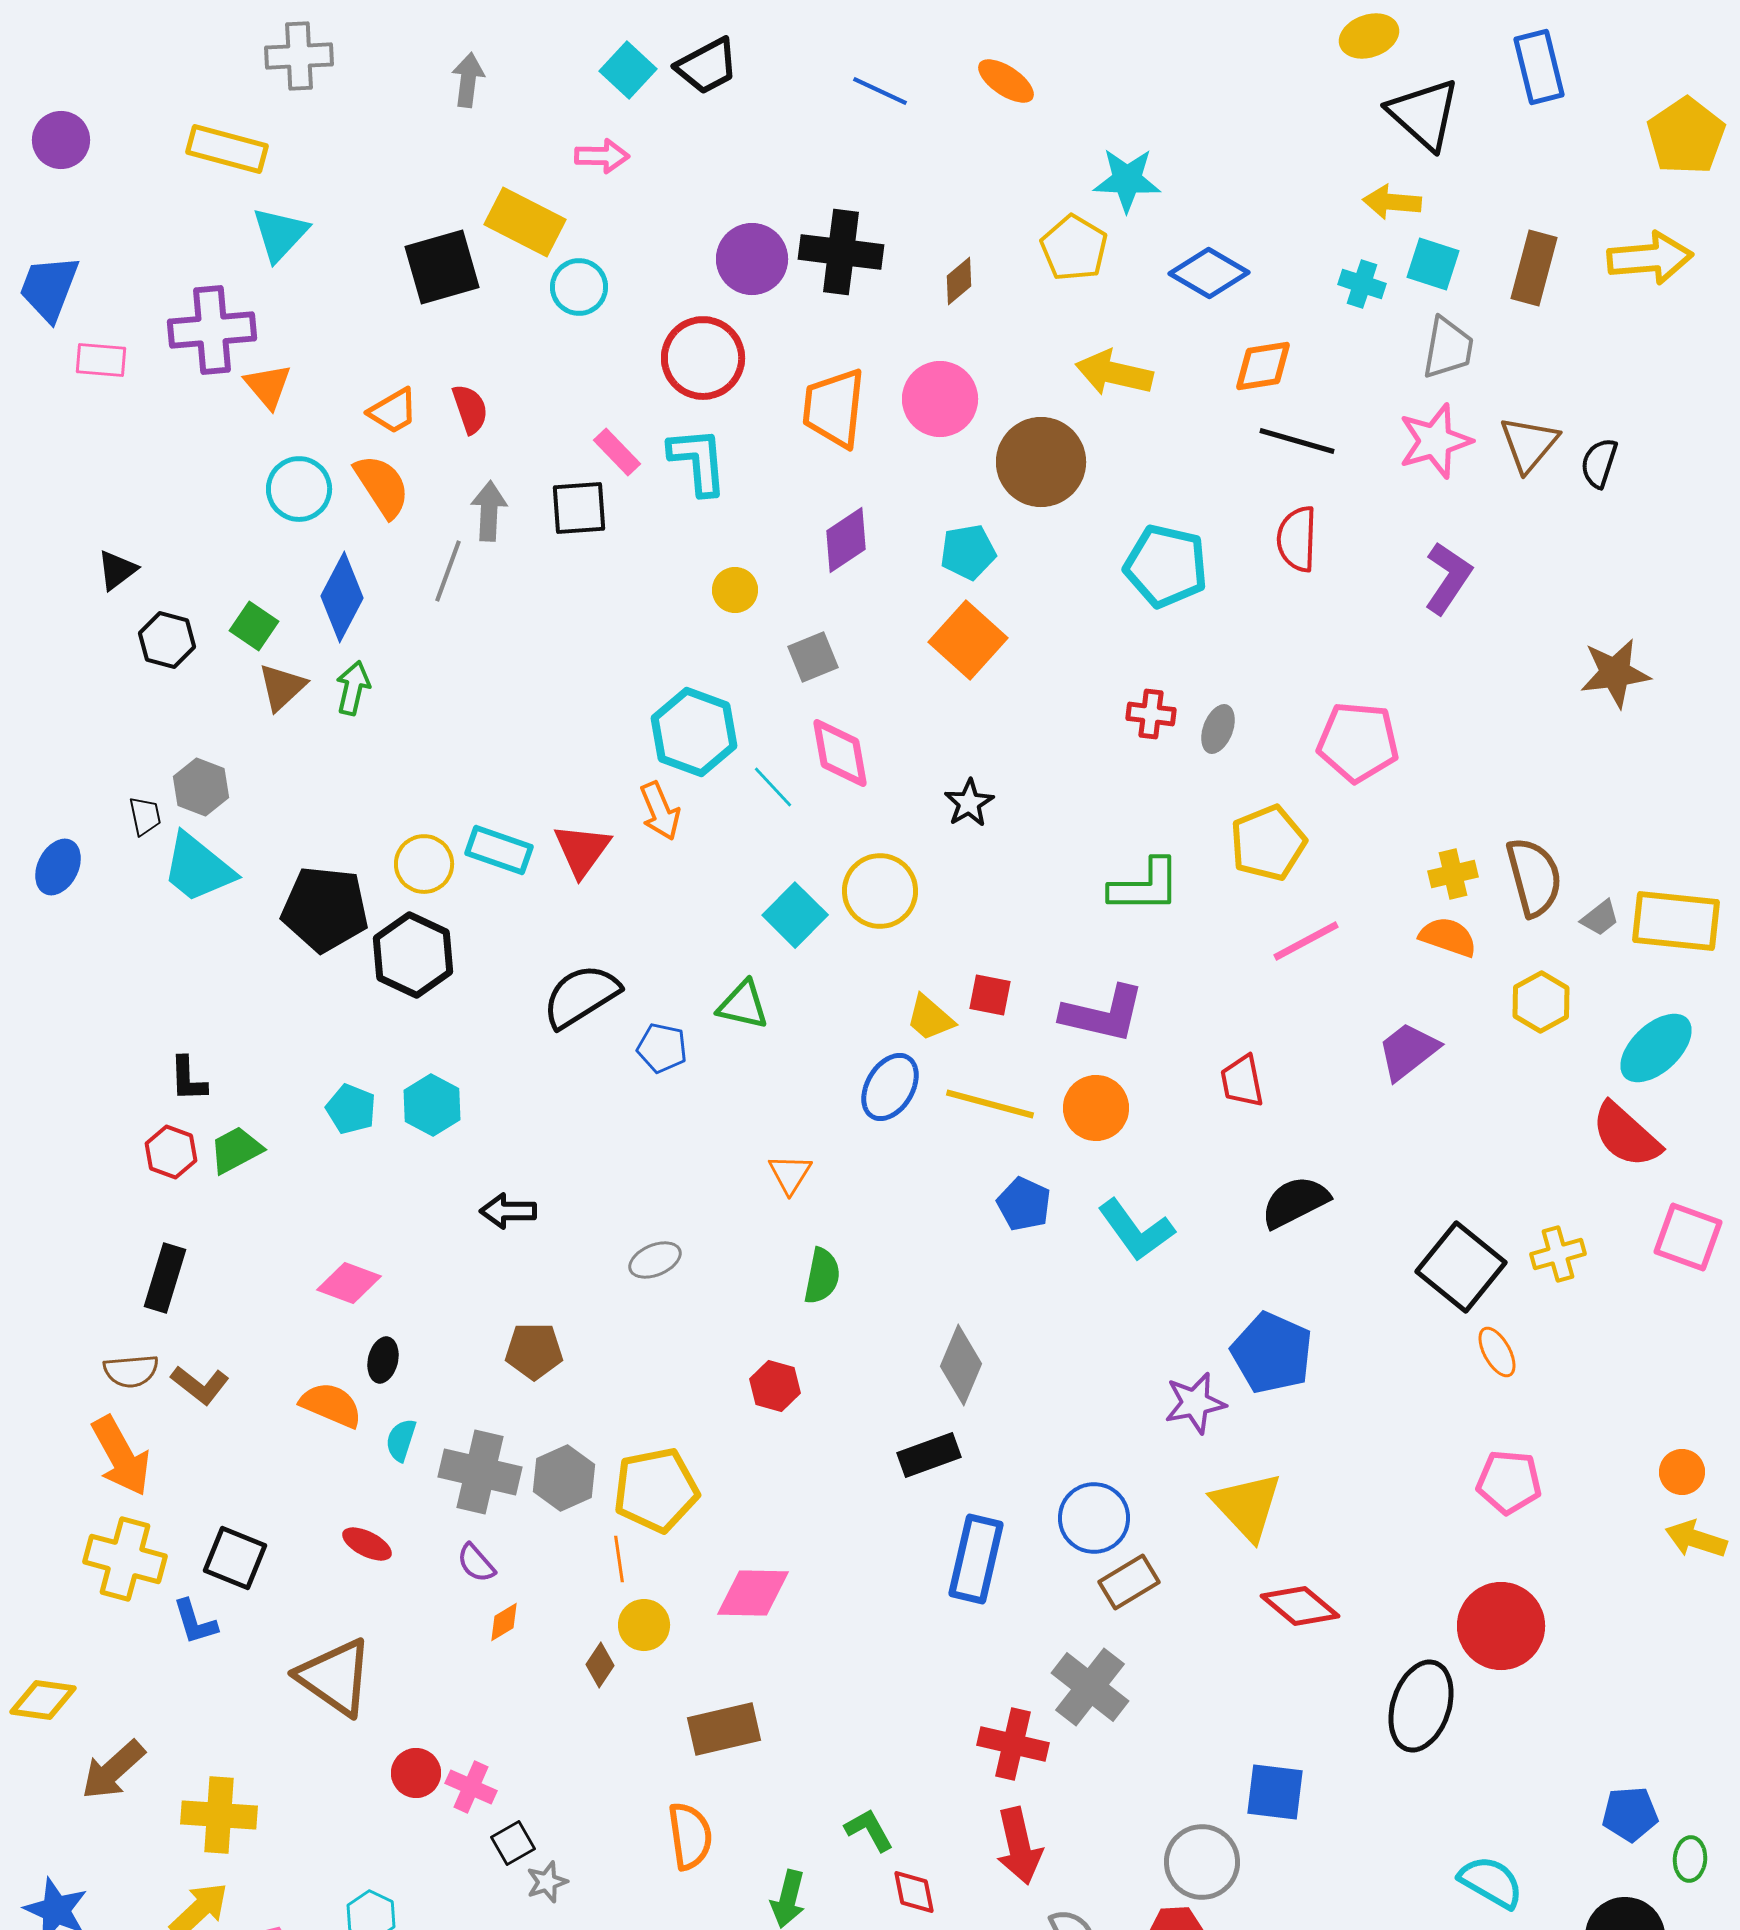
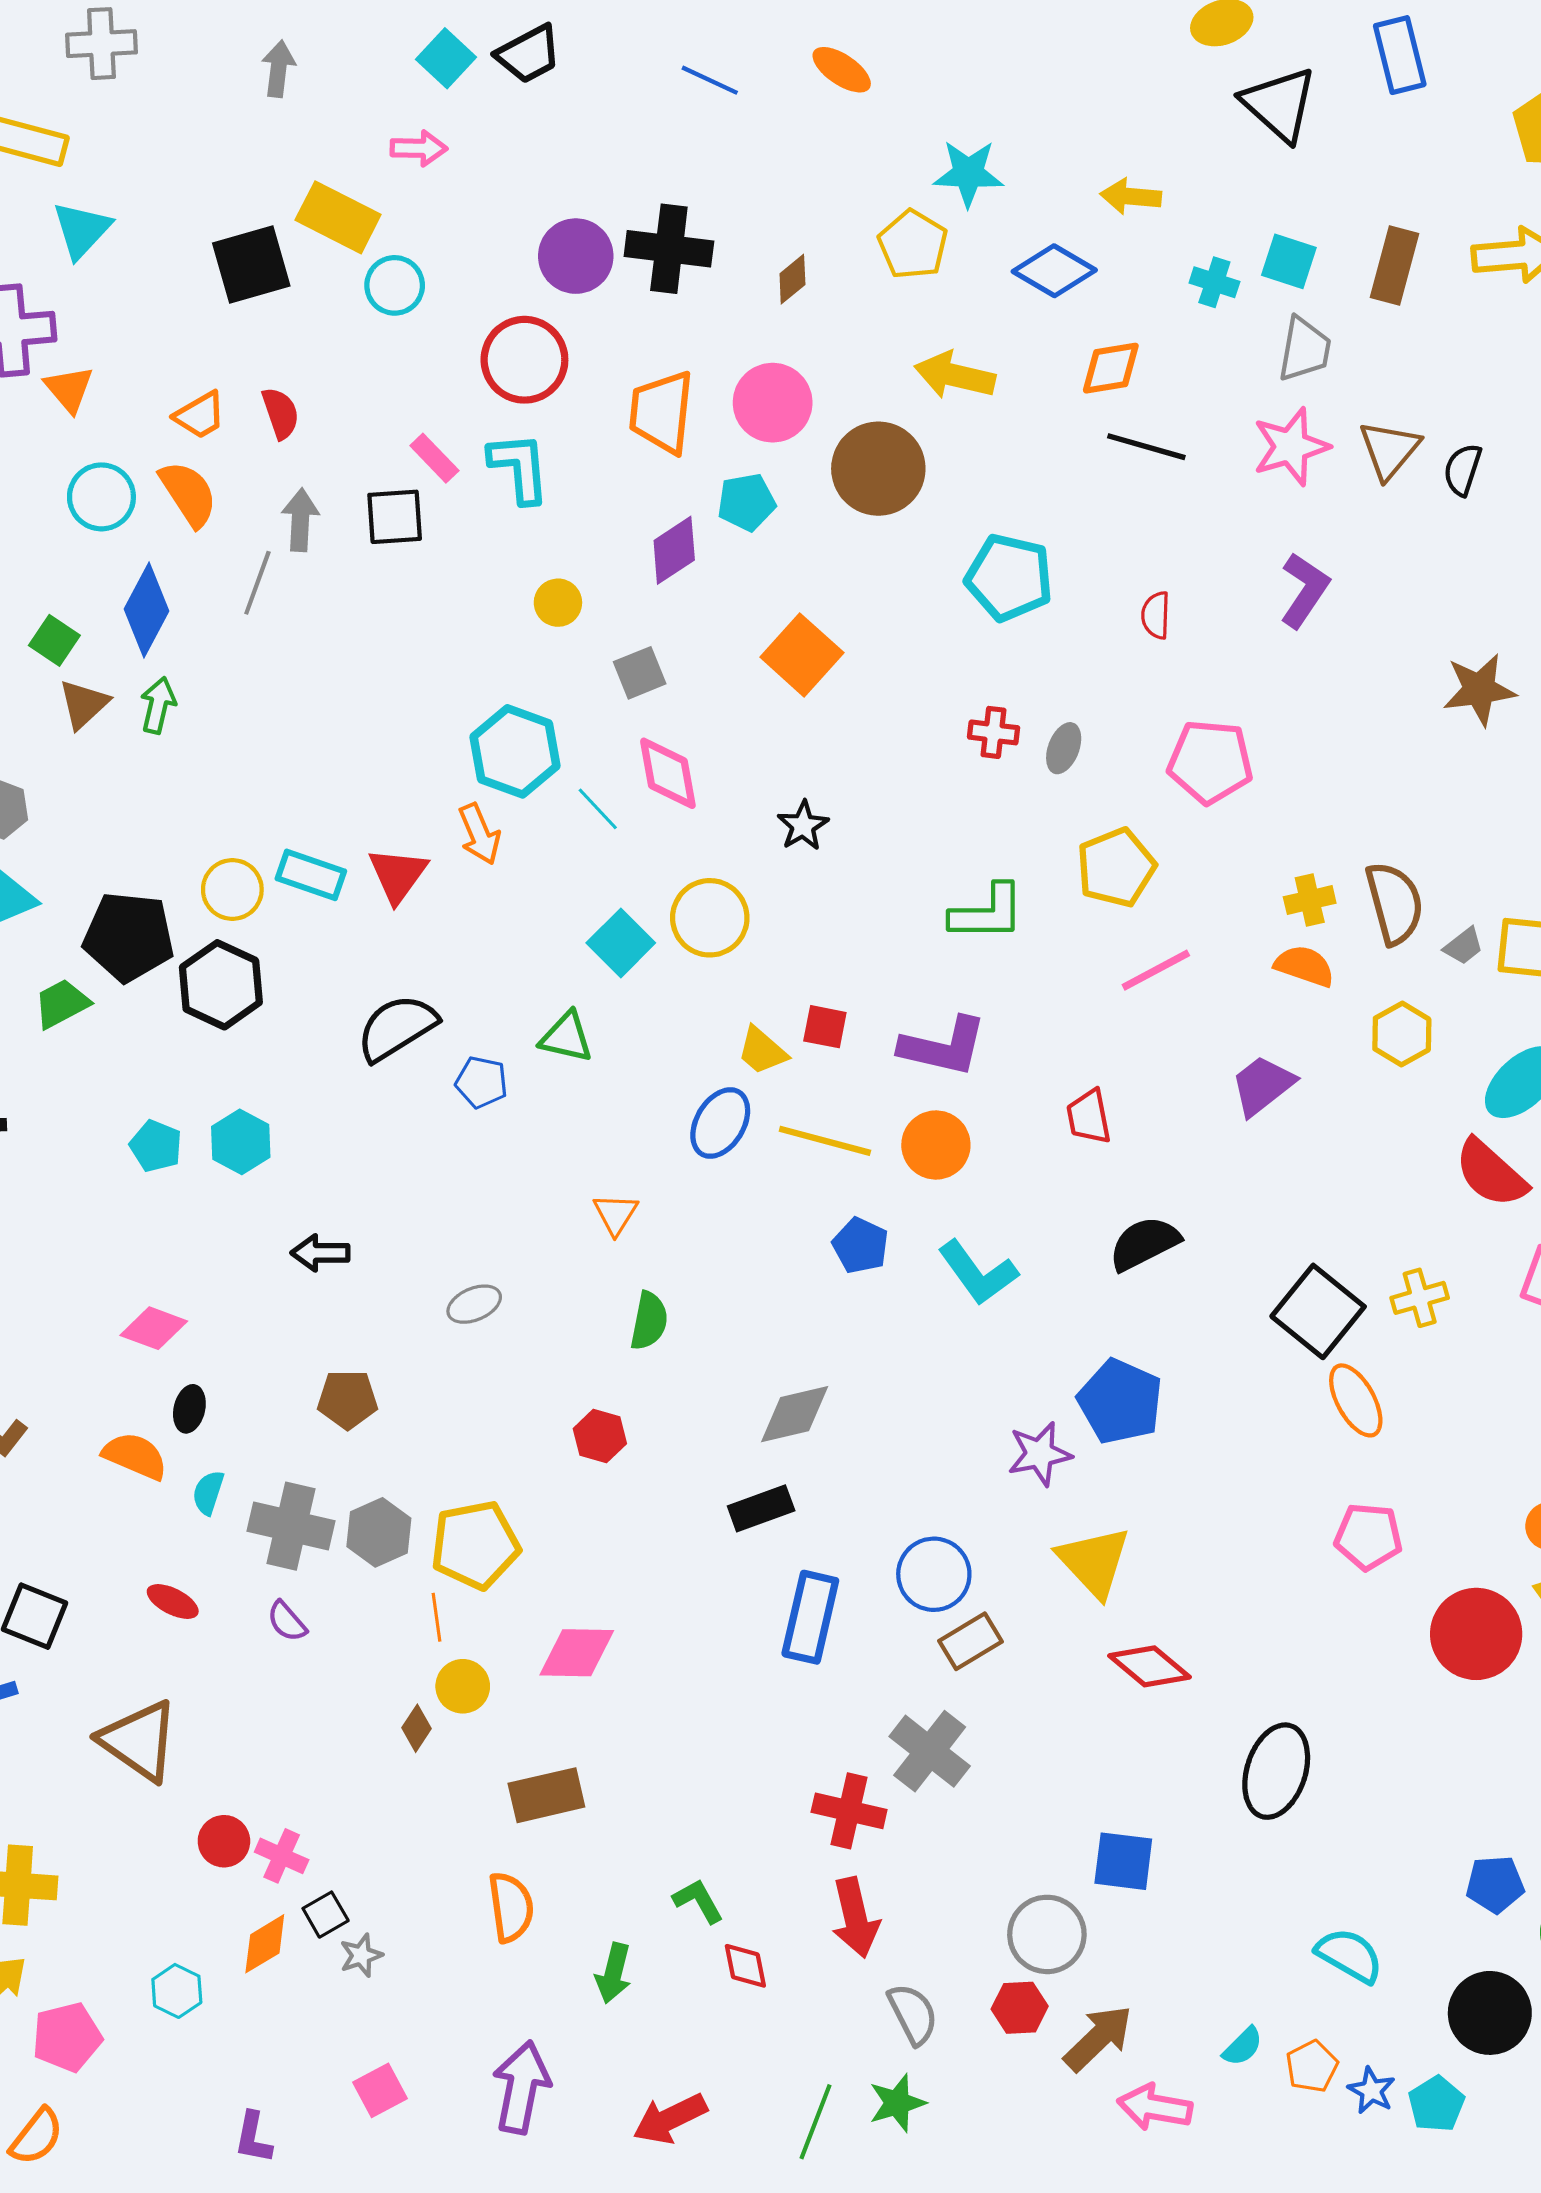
yellow arrow: (1392, 202) -> (1131, 196), moved
red semicircle: (1297, 539) -> (1156, 615), moved, size x0.7
cyan pentagon: (968, 552) -> (746, 502), moved
green trapezoid: (236, 1150) -> (62, 1004), moved
orange ellipse: (1497, 1352) -> (1356, 1400), size x1.4
gray diamond: (961, 1365) -> (795, 1414), turned 54
orange diamond: (504, 1622) -> (265, 1944), moved, size x1.5
red circle: (1501, 1626) -> (1476, 1634), moved

